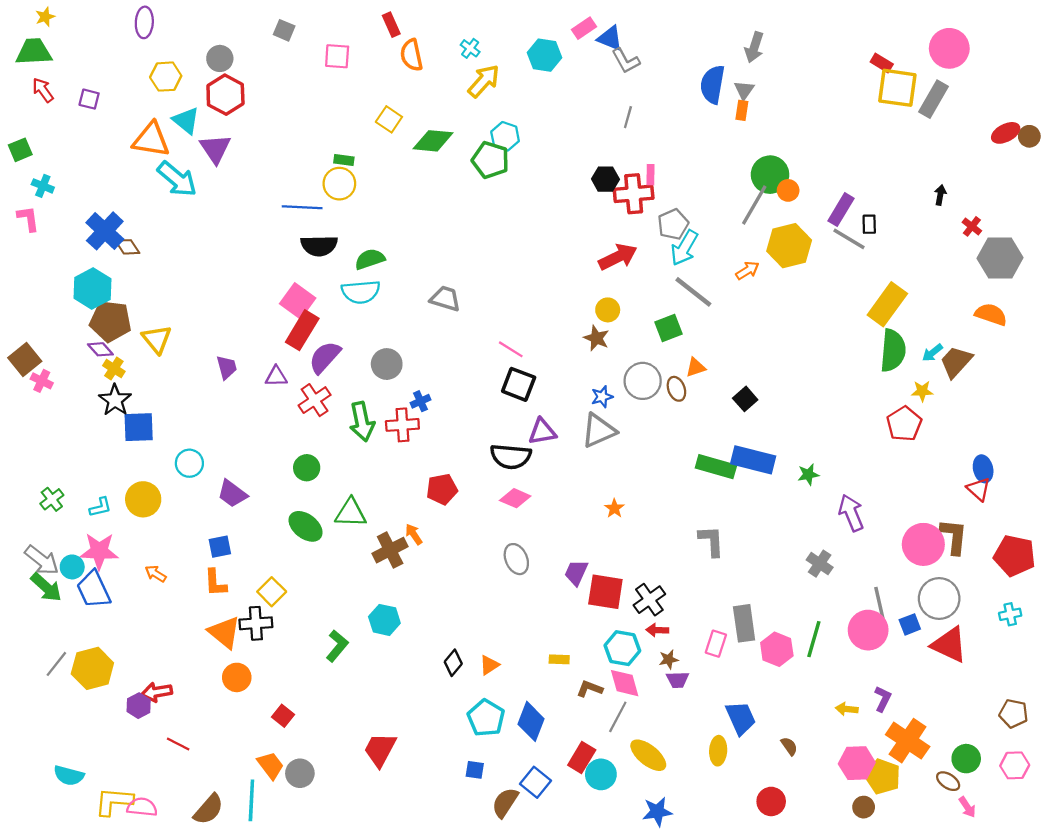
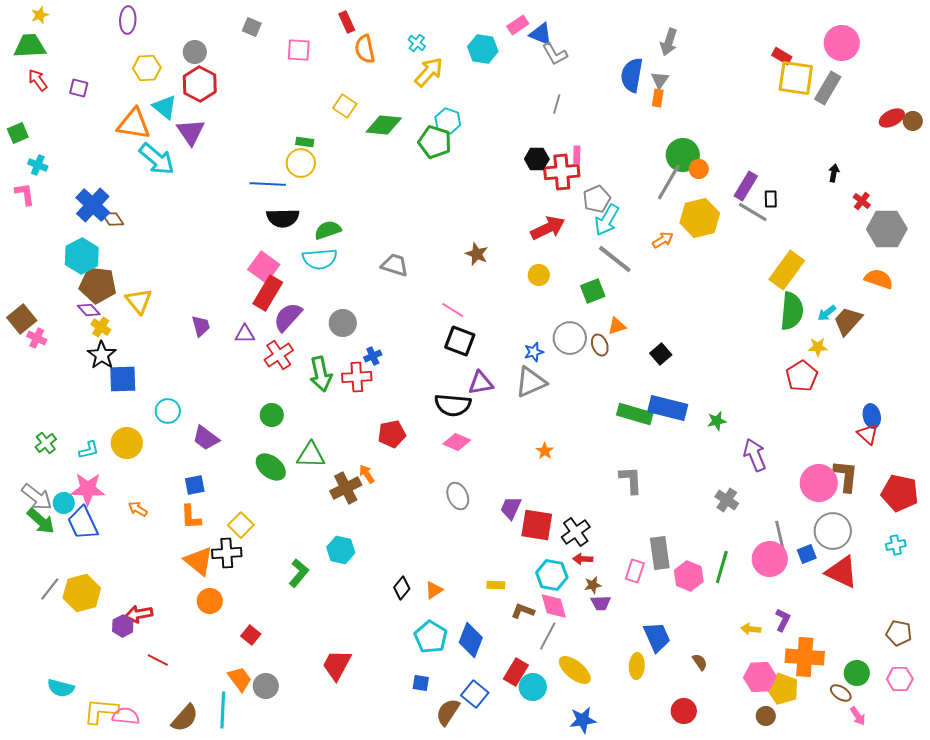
brown star: (596, 338) -> (477, 254), moved
orange cross: (908, 741) -> (805, 657), turned -30

